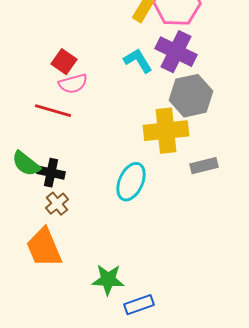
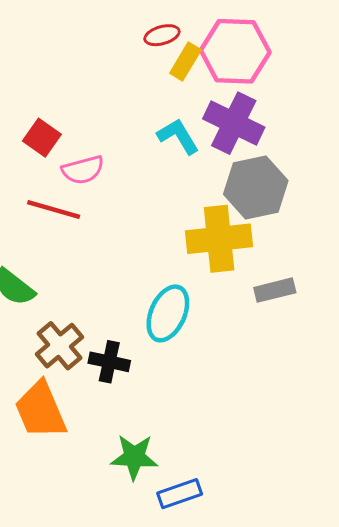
red square: (64, 62) -> (42, 138), moved
black cross: (51, 173) -> (109, 362), moved
brown cross: (57, 204) -> (59, 346), size x1.4

